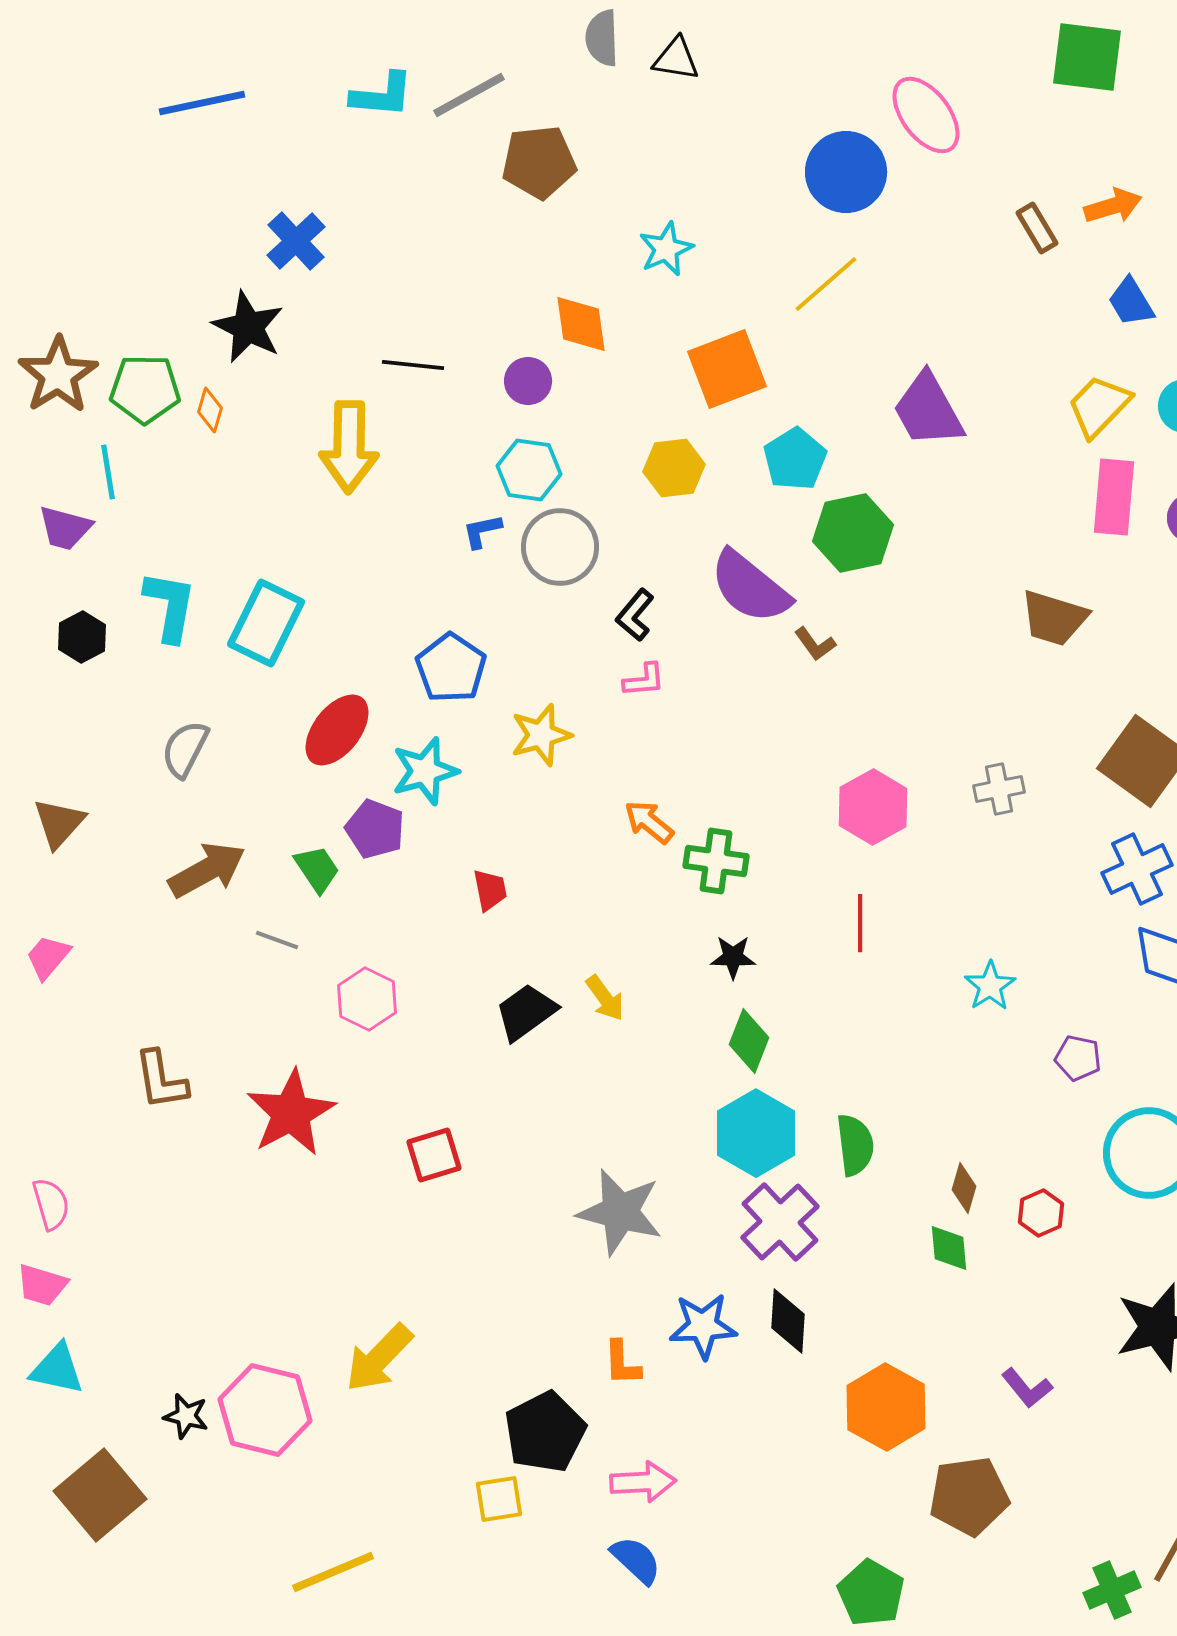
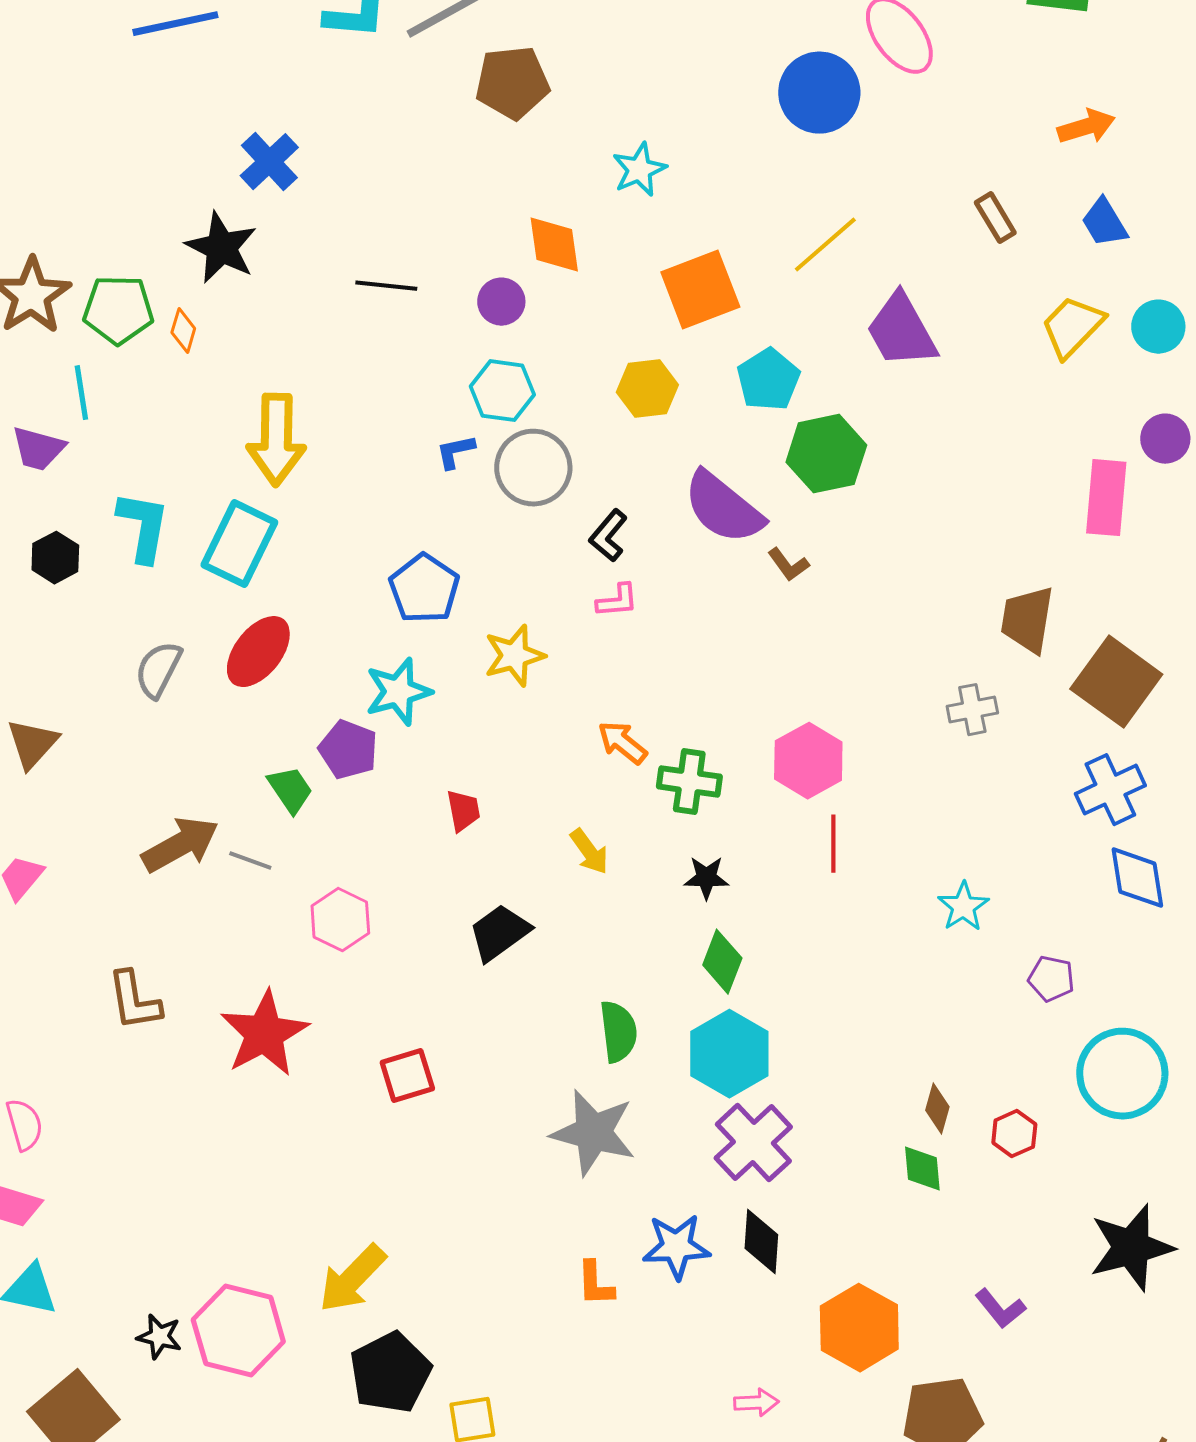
brown rectangle: (1037, 228) -> (995, 218), moved
yellow line: (826, 284) -> (825, 245), moved
yellow arrow: (349, 447) -> (276, 440), moved
pink rectangle: (1114, 497) -> (1106, 498), moved
brown trapezoid: (1054, 618) -> (1027, 620), moved, turned 82
red ellipse: (337, 730) -> (258, 652), moved
pink hexagon: (873, 807) -> (808, 761), moved
brown arrow: (207, 870) -> (180, 845), moved
yellow arrow: (605, 998) -> (589, 852), moved
green semicircle: (855, 1145) -> (618, 1032), moved
black pentagon: (545, 1432) -> (390, 1373), moved
pink arrow: (643, 1482) -> (756, 1403), moved, size x0.7

